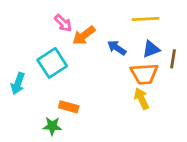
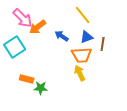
yellow line: (146, 19) -> (83, 15), turned 54
pink arrow: (63, 23) -> (23, 18), size x1.5
green star: (52, 126) -> (41, 88), moved

